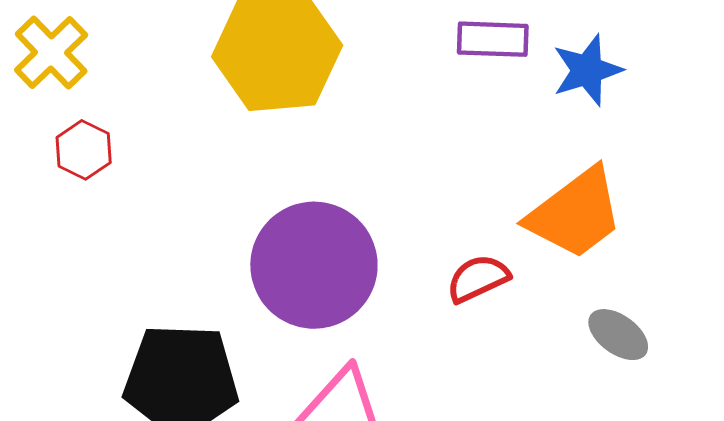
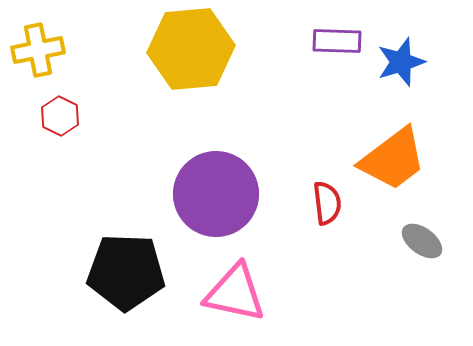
yellow cross: (51, 52) -> (38, 50), turned 33
red semicircle: (478, 278) -> (327, 203), turned 108

